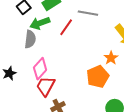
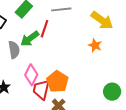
green arrow: (40, 23) -> (30, 39), moved
orange pentagon: (98, 77) -> (57, 81), moved

